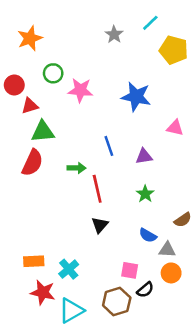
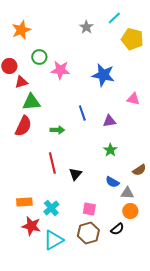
red line: (97, 189) -> (52, 163), moved
pink square: (130, 270) -> (89, 209), moved
black semicircle: (145, 290) -> (117, 229), moved

